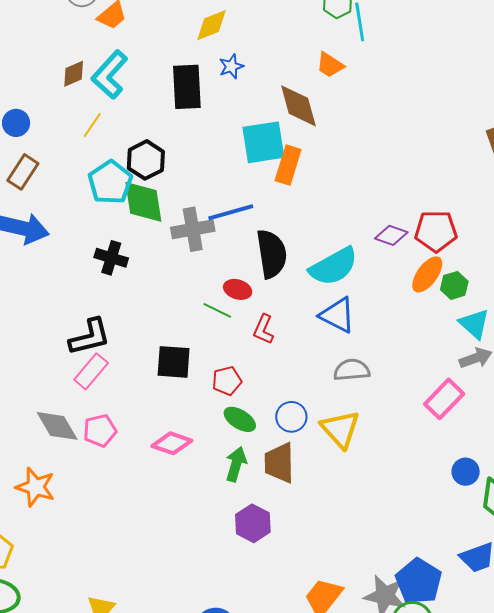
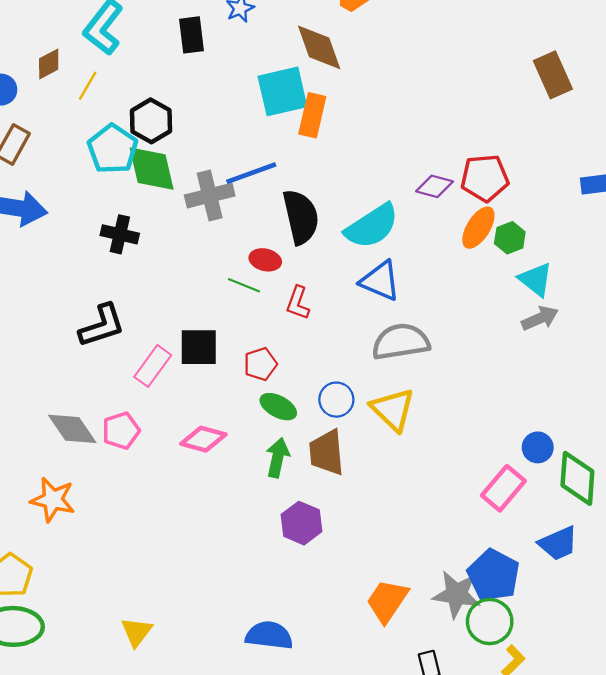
brown diamond: (74, 74) -> (49, 64), moved
black rectangle: (187, 87) -> (191, 35), size x0.7
gray semicircle: (352, 370) -> (401, 342), size x1.4
pink rectangle: (91, 371) -> (153, 366), moved
pink rectangle: (444, 399) -> (503, 488), moved

